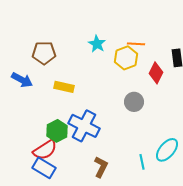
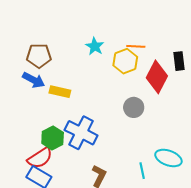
red diamond: (156, 73) -> (157, 77), size x1.4
blue arrow: (22, 80) -> (34, 80), moved
cyan ellipse: (167, 150) -> (168, 158), turned 70

